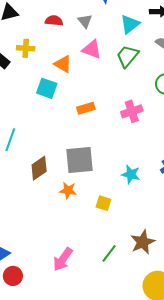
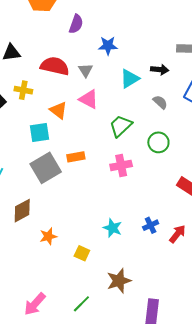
red semicircle: (54, 21) -> (55, 66), size x1.6
green trapezoid: (127, 56) -> (121, 126), moved
cyan square: (47, 88) -> (39, 132), turned -35
gray square: (79, 160) -> (46, 168), moved, turned -32
orange star: (68, 190) -> (48, 236), turned -30
brown star: (143, 242) -> (119, 281), moved

